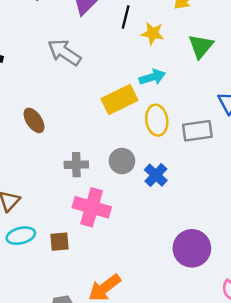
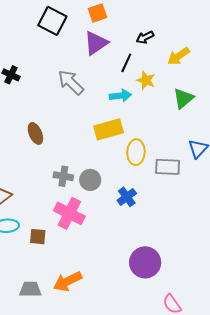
cyan arrow: (152, 77) -> (120, 96), moved
gray circle: (122, 161) -> (90, 180), moved

